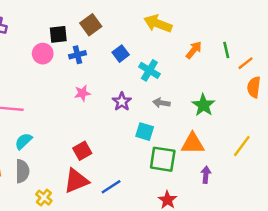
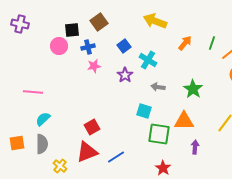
green line: (226, 50) -> (212, 43), turned 32
pink star: (82, 93) -> (94, 66), moved
purple star: (122, 102) -> (125, 75), moved

